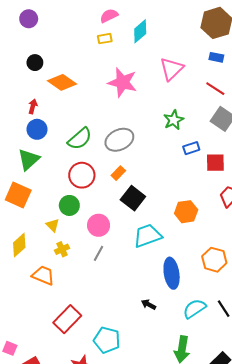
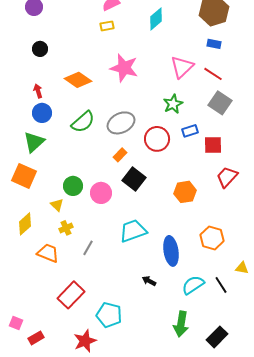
cyan diamond: (140, 31) -> (156, 19), moved
pink triangle: (172, 69) -> (182, 67), moved
orange diamond: (62, 82) -> (78, 80), moved
red arrow: (33, 106) -> (38, 91), turned -32
red circle: (82, 175) -> (157, 139), moved
pink circle: (99, 225) -> (101, 193), moved
cyan trapezoid: (148, 236) -> (133, 231), moved
gray line: (99, 253) -> (88, 248), moved

